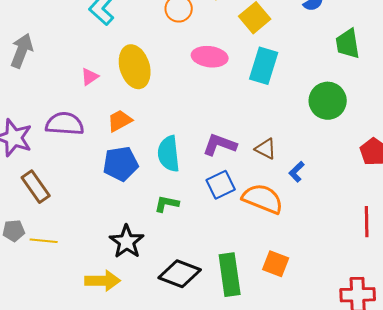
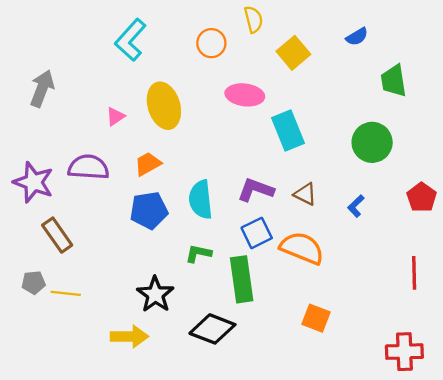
cyan rectangle: (264, 66) -> (288, 130), moved, turned -39
blue L-shape: (297, 172) -> (356, 206), moved
green rectangle: (230, 275) -> (242, 279), moved

